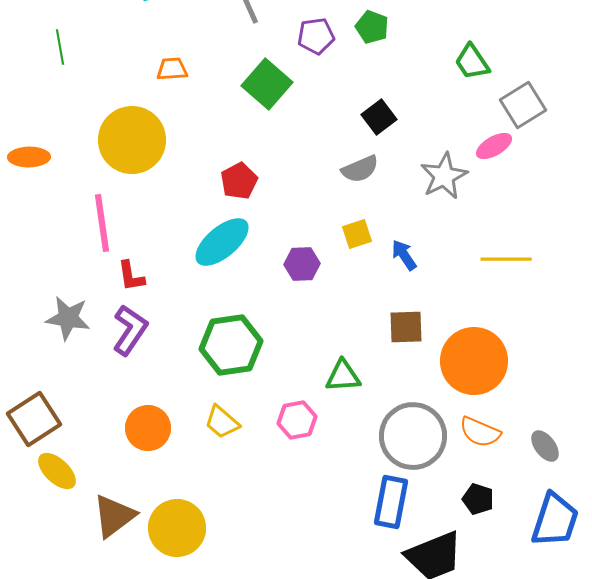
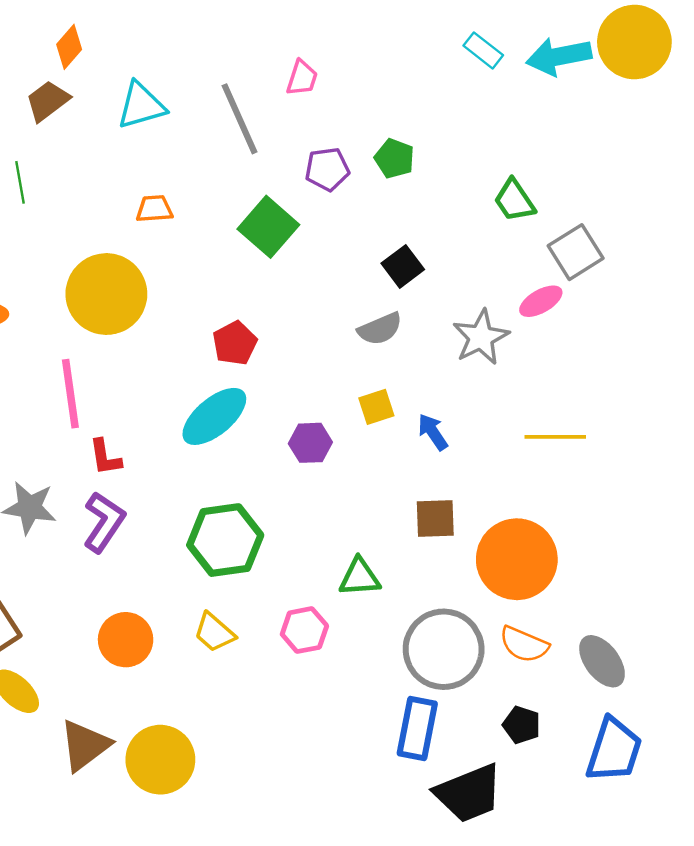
gray ellipse: (545, 446) -> (602, 661), size x1.4

